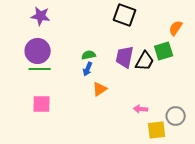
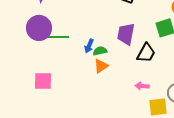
green semicircle: (89, 55) -> (100, 51), moved
black trapezoid: (145, 61) -> (146, 53), moved
green line: (40, 69) -> (58, 37), moved

